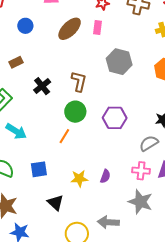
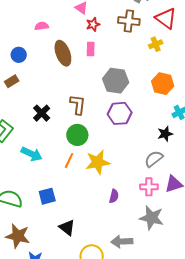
brown ellipse: (70, 29) -> (63, 53), turned -60
brown rectangle: (16, 62) -> (12, 81), moved
purple hexagon: (115, 118) -> (120, 113), moved
cyan arrow: (16, 131) -> (32, 154), moved
yellow star: (79, 178) -> (98, 162), moved, size x1.4

